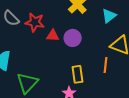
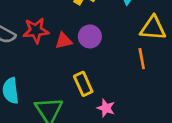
yellow rectangle: (77, 74) -> (83, 84), moved

